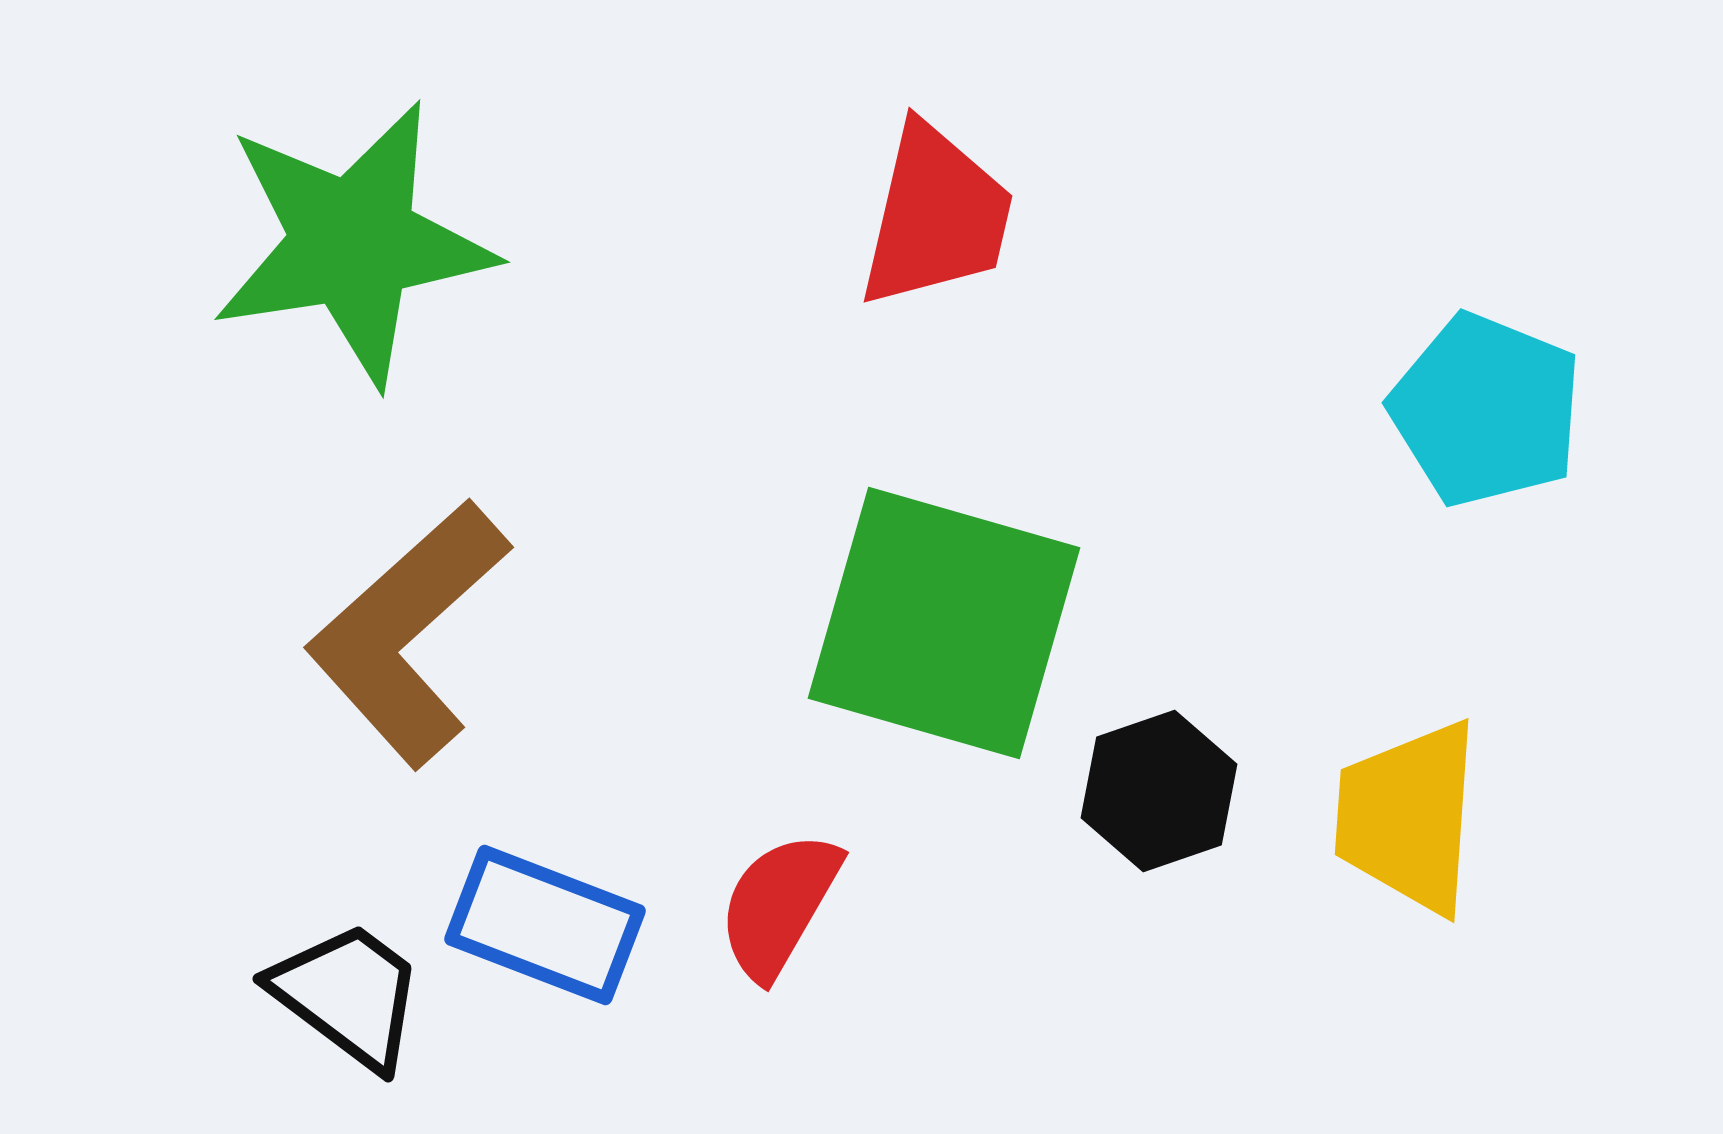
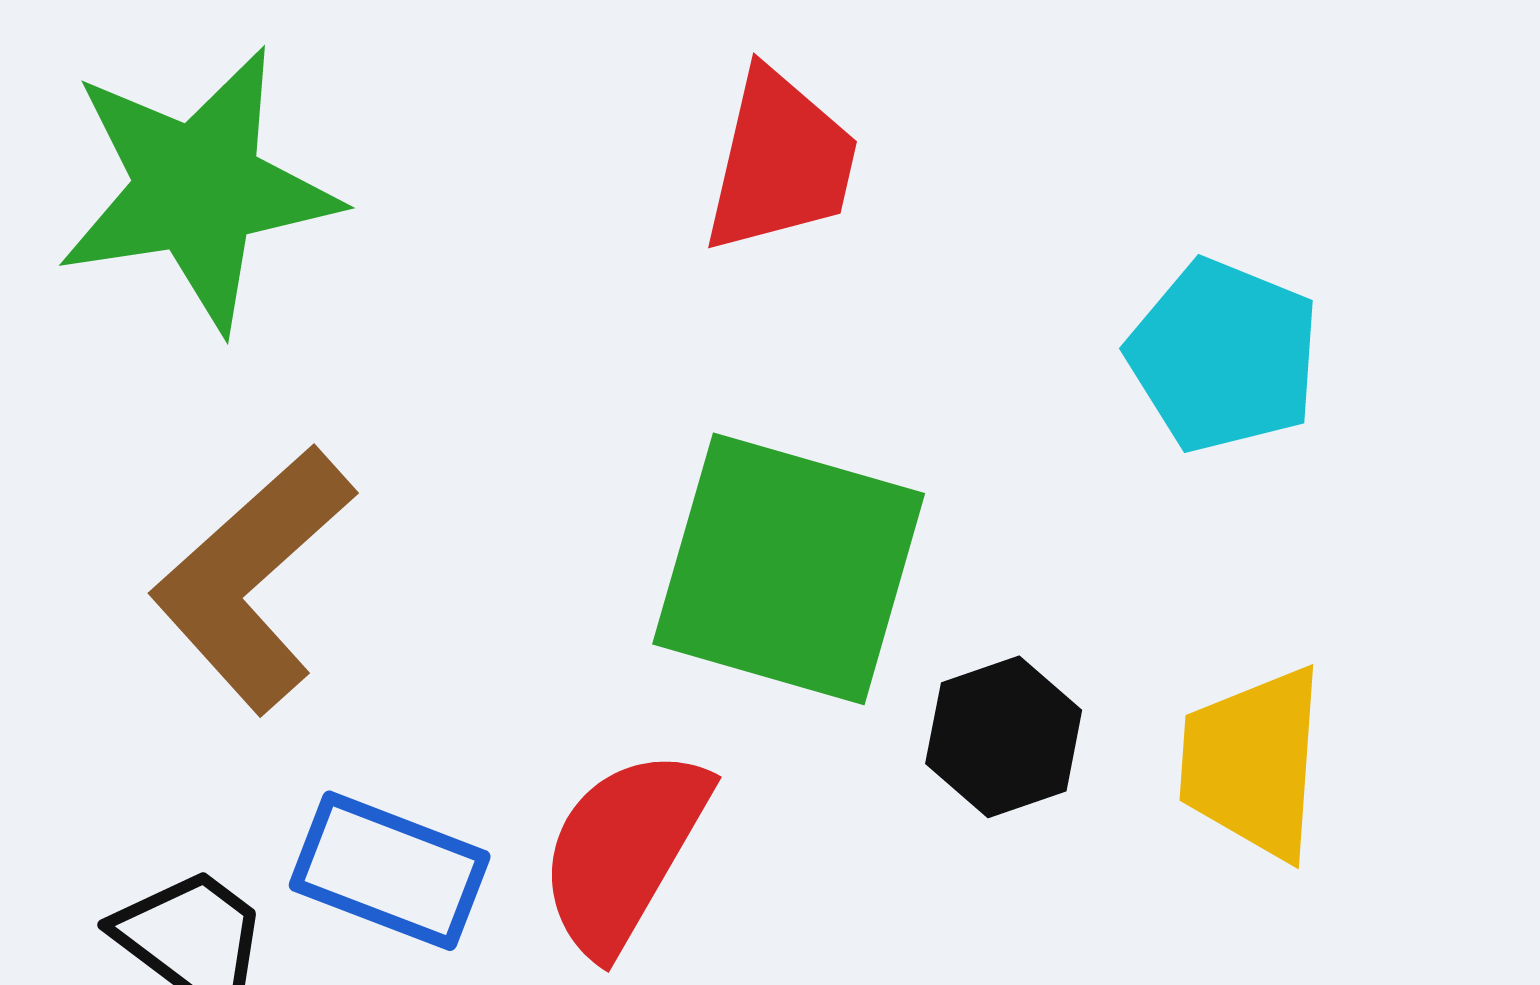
cyan pentagon: (1486, 410) -> (1224, 356), moved
red semicircle: (779, 905) -> (624, 851), size x1.4

